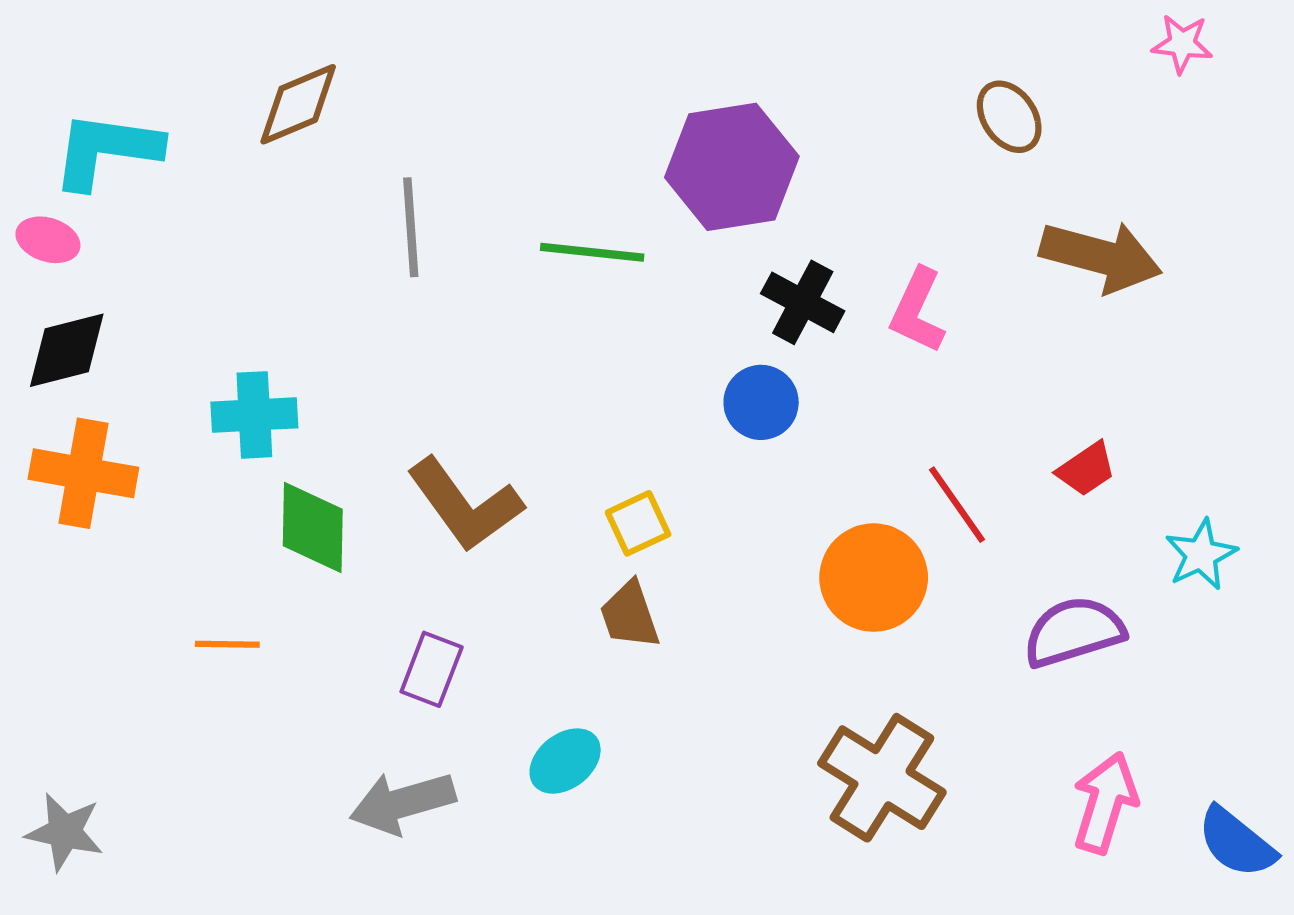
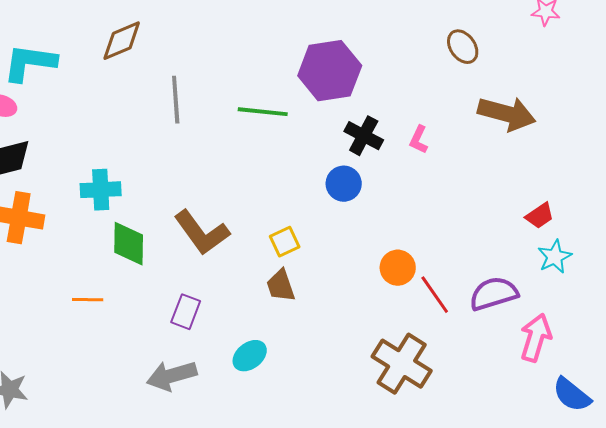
pink L-shape: (917, 311) -> (419, 140), size x0.7
red trapezoid: (1086, 469) -> (540, 216), moved
red line: (957, 505) -> (435, 295), moved
orange circle: (874, 578) -> (398, 268), size x0.7
pink arrow: (1105, 803) -> (536, 338), moved

